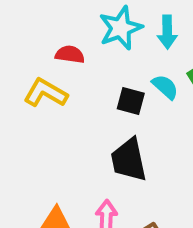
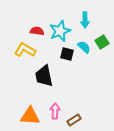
cyan star: (121, 28) -> (60, 31), moved
black trapezoid: (129, 160) -> (44, 76), moved

